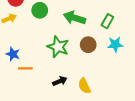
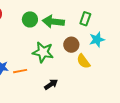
green circle: (40, 10) -> (30, 19), moved
orange line: (25, 68) -> (20, 71), moved
yellow semicircle: (84, 86) -> (83, 61), moved

